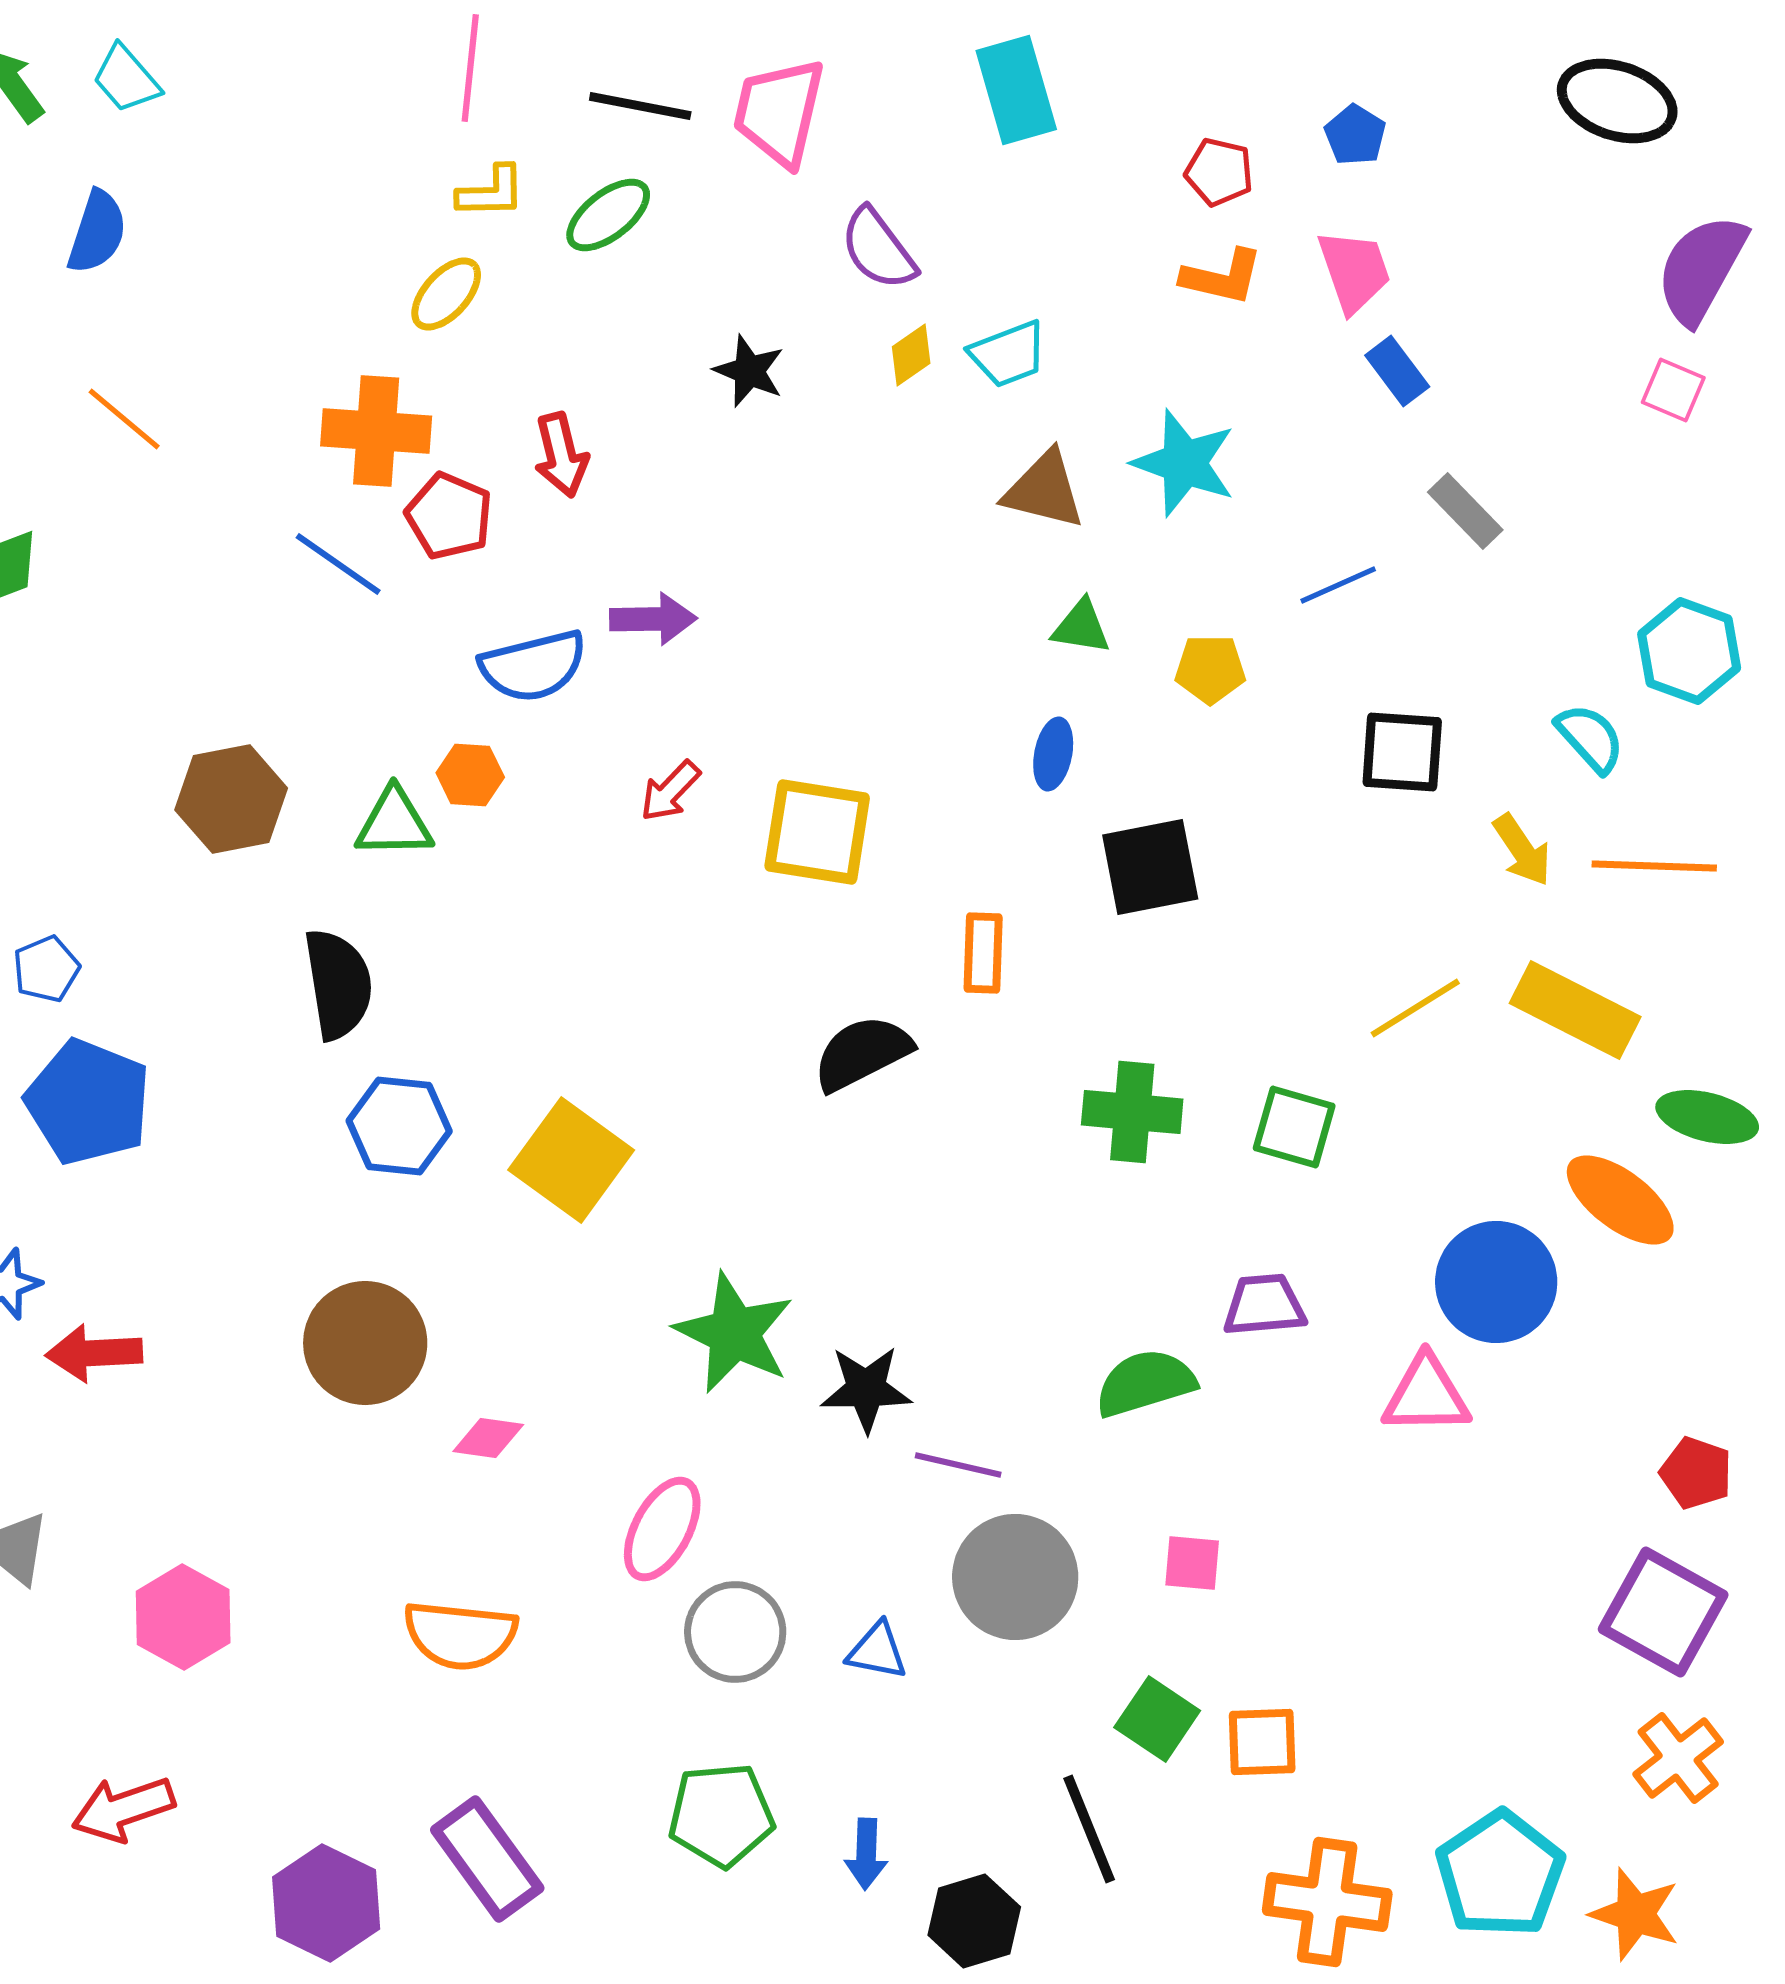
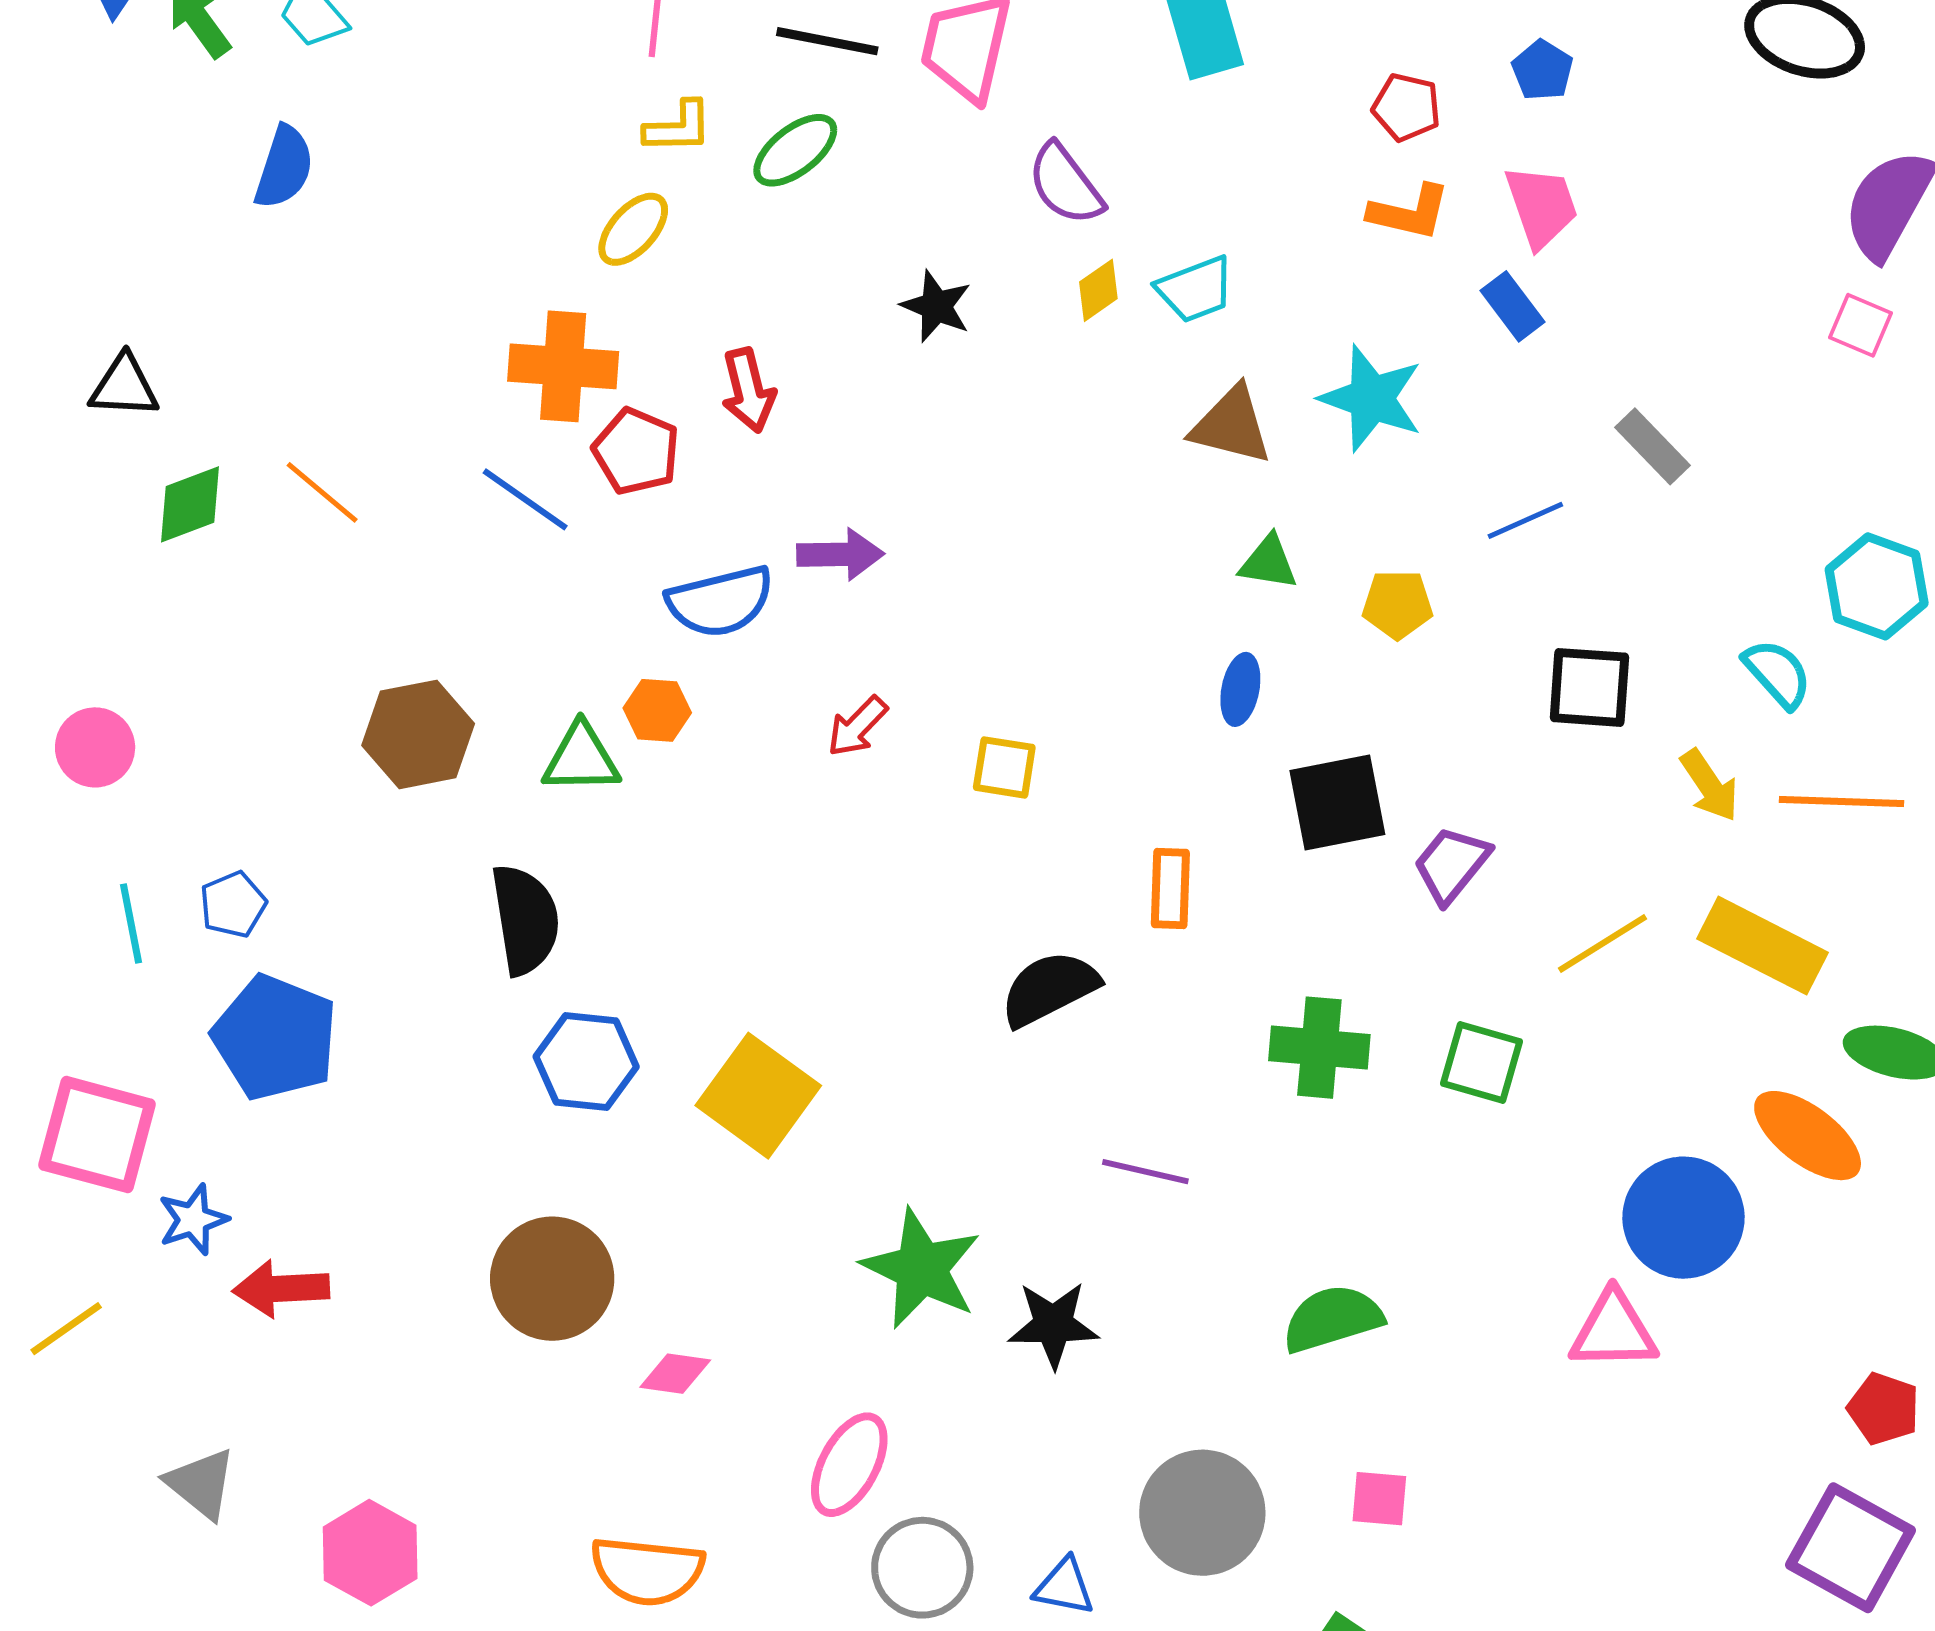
blue rectangle: (1397, 371) -> (1512, 306), moved
orange line: (124, 419) -> (322, 492), moved
yellow square: (817, 832) -> (1004, 767), size x0.6
purple trapezoid: (1264, 1305) -> (1451, 864), moved, turned -46
purple line: (958, 1465) -> (1145, 1172), moved

